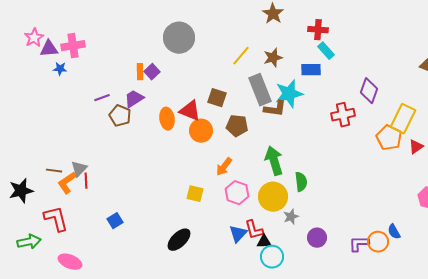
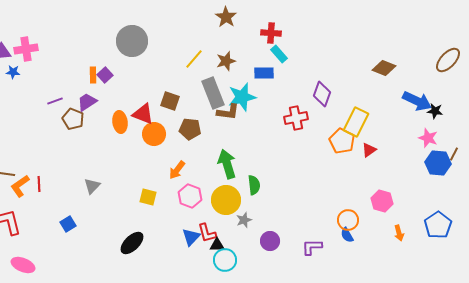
gray triangle: (79, 169) -> (92, 186), moved
orange circle: (378, 242) -> (348, 220), moved

